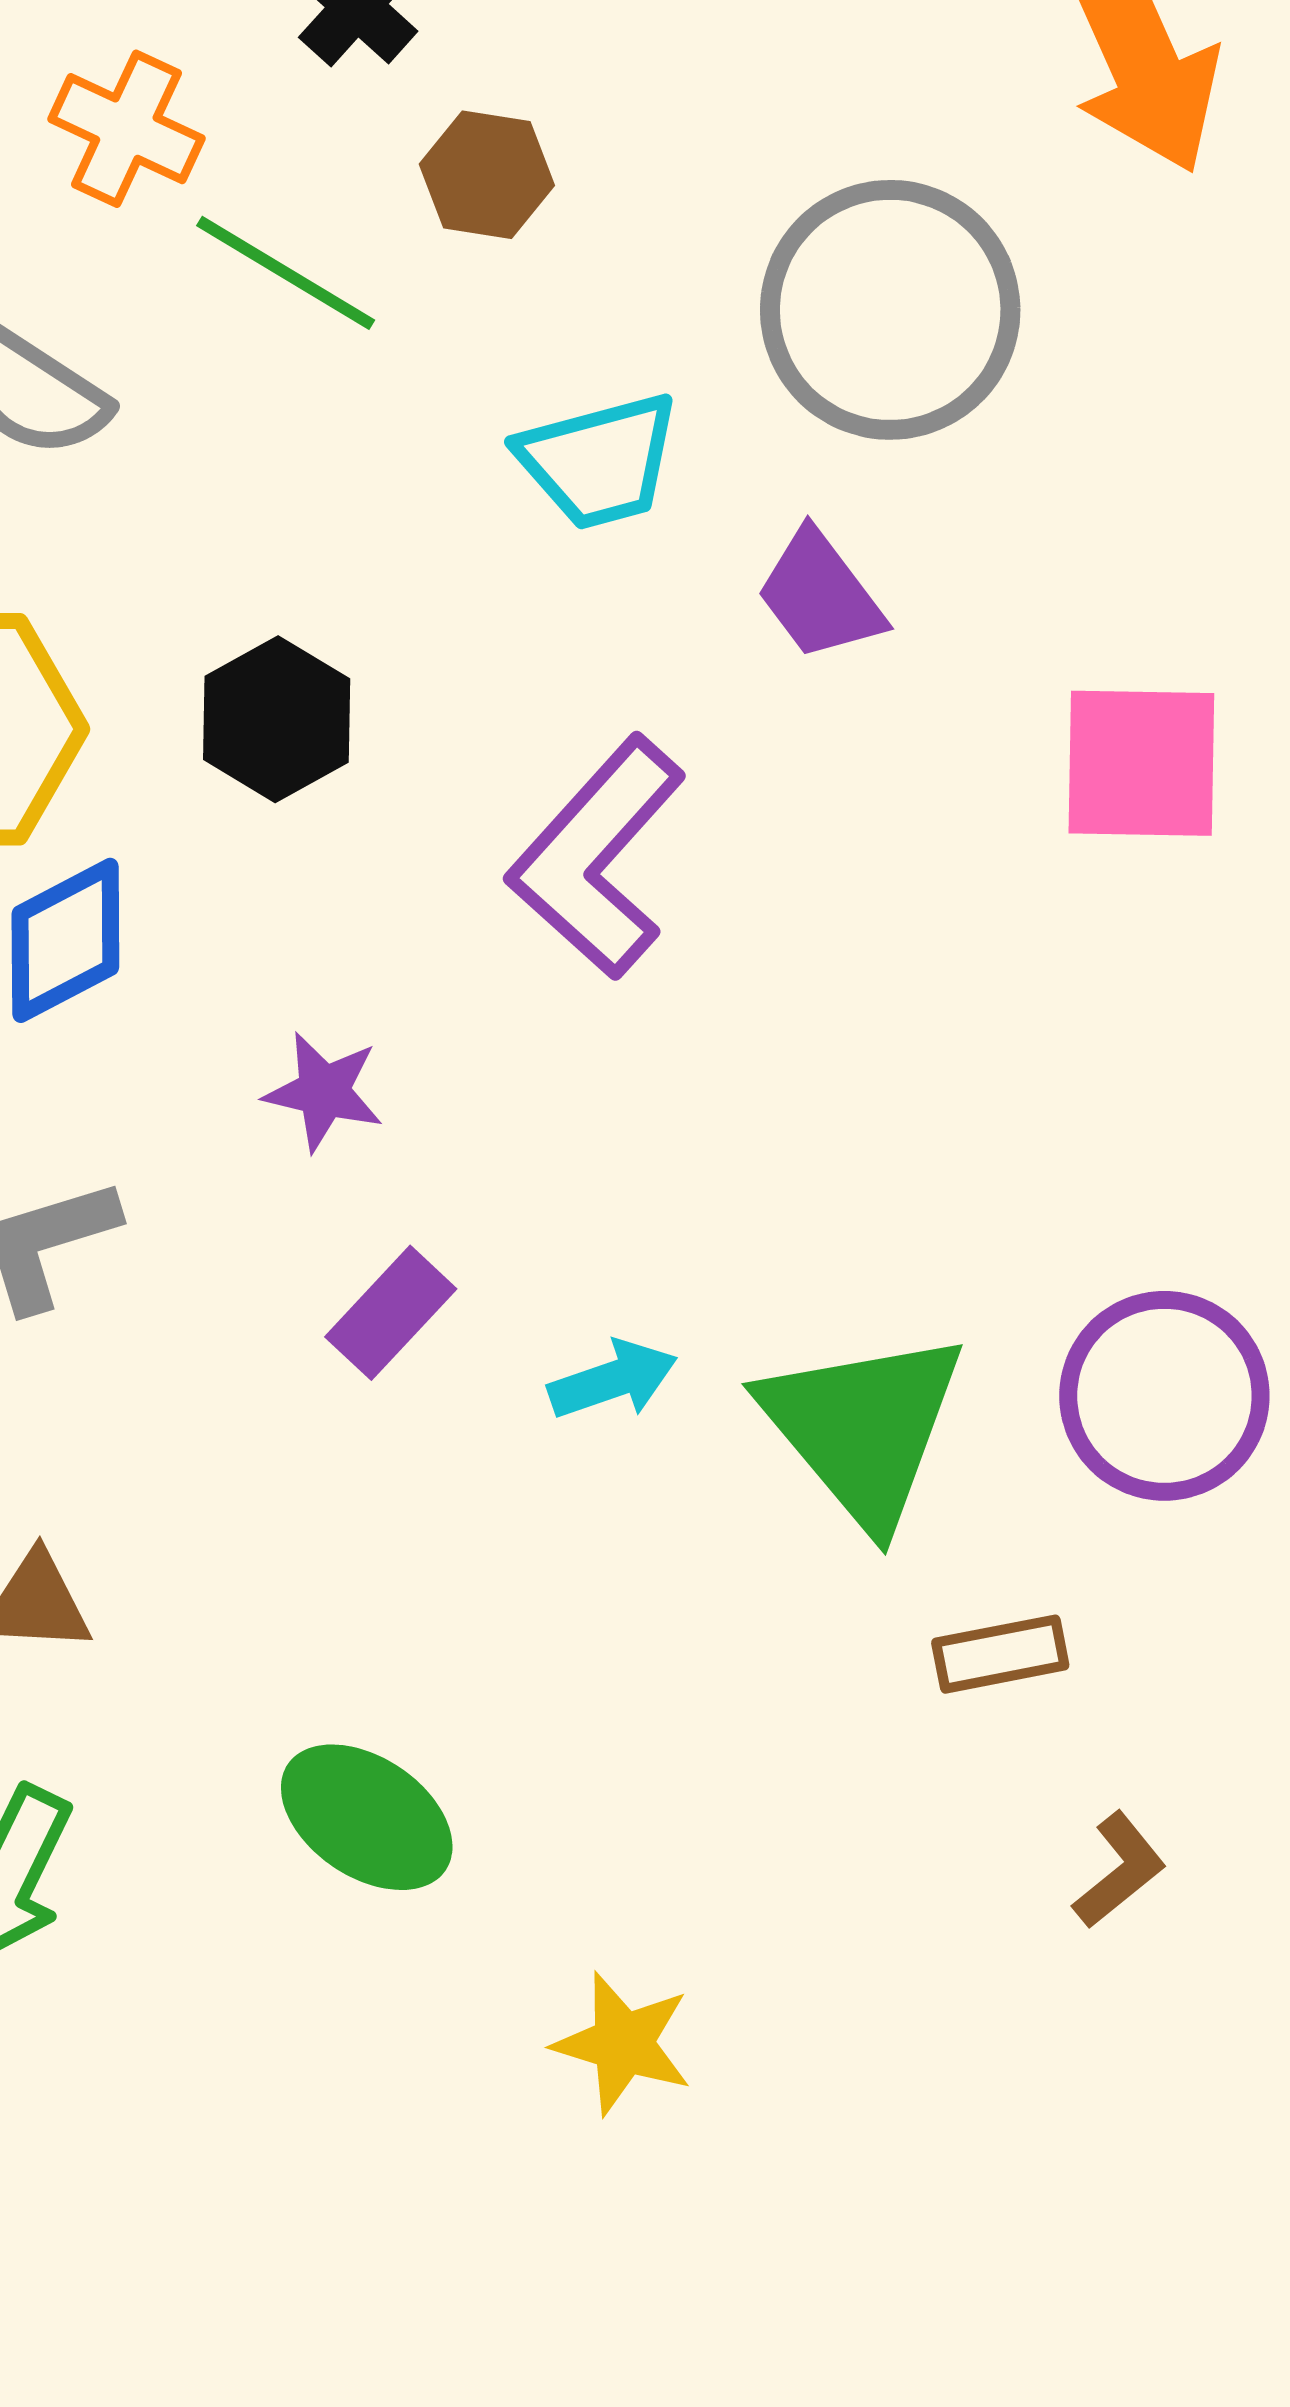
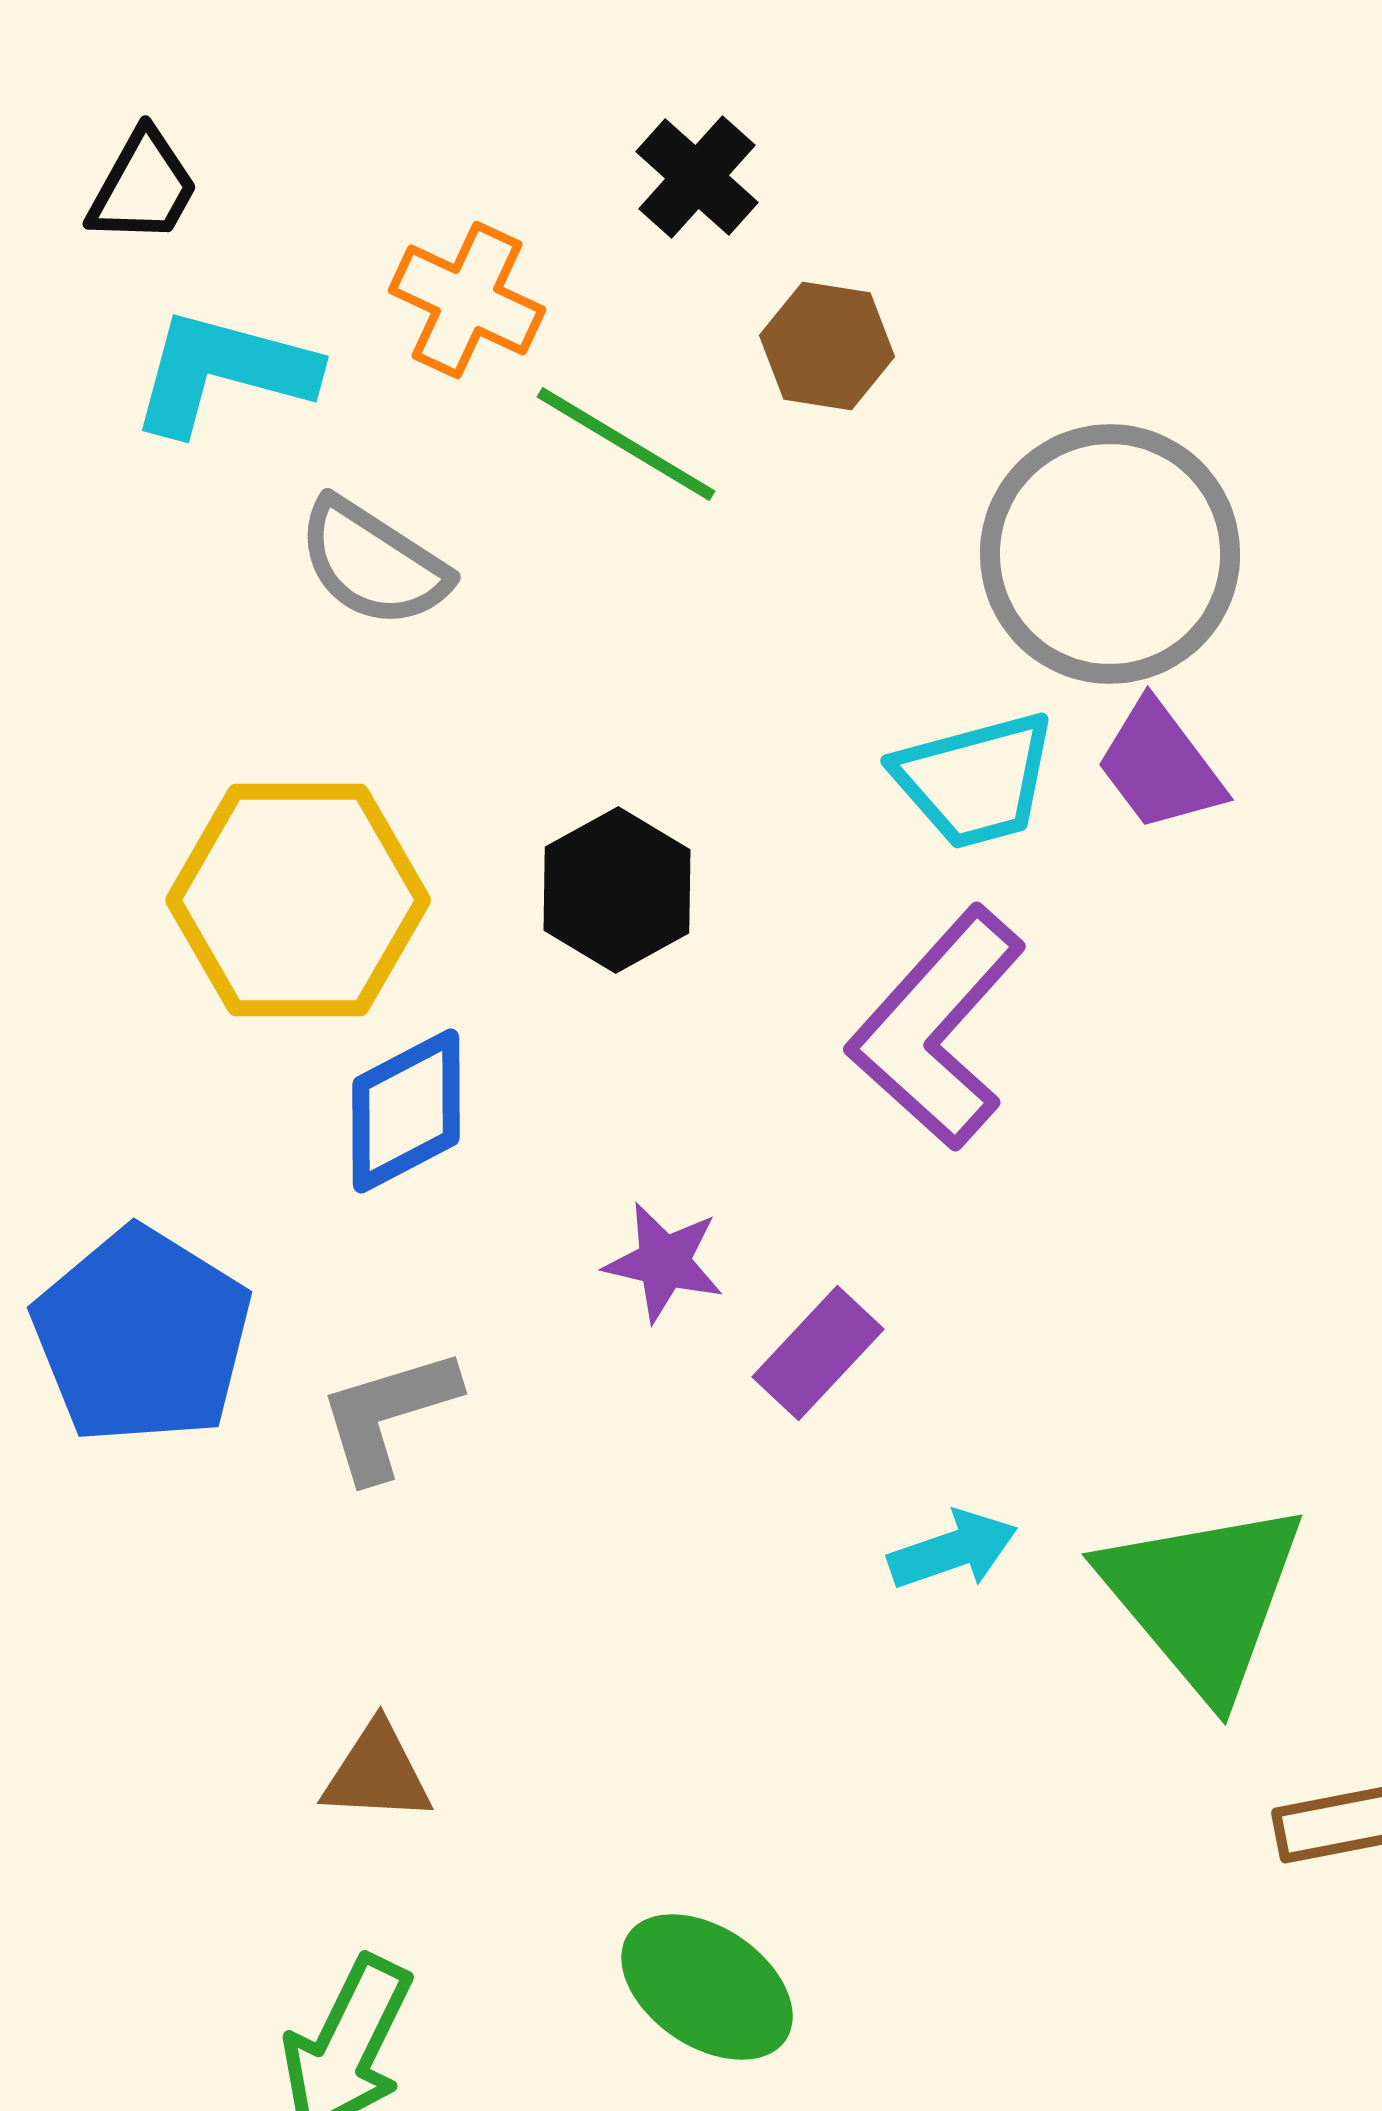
gray circle: (890, 310) -> (1110, 554), moved
cyan trapezoid: (599, 461) -> (975, 780), moved
purple rectangle: (391, 1313) -> (818, 1353), moved

